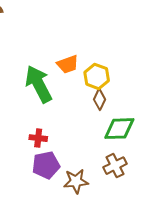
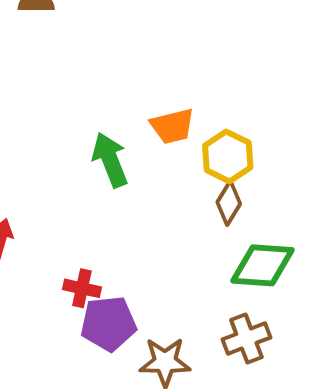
green arrow: (39, 84) -> (110, 160), size x0.7
red cross: (38, 138) -> (82, 288), moved

